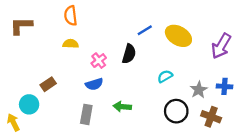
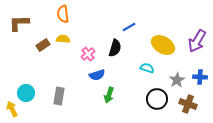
yellow ellipse: (178, 36) -> (163, 45), moved
cyan semicircle: (165, 76) -> (147, 68), turned 48
brown rectangle: (48, 84) -> (43, 45), moved
blue semicircle: (94, 84) -> (97, 75), moved
green arrow: (122, 107) -> (109, 95), turned -77
gray rectangle: (86, 114) -> (59, 96), moved

